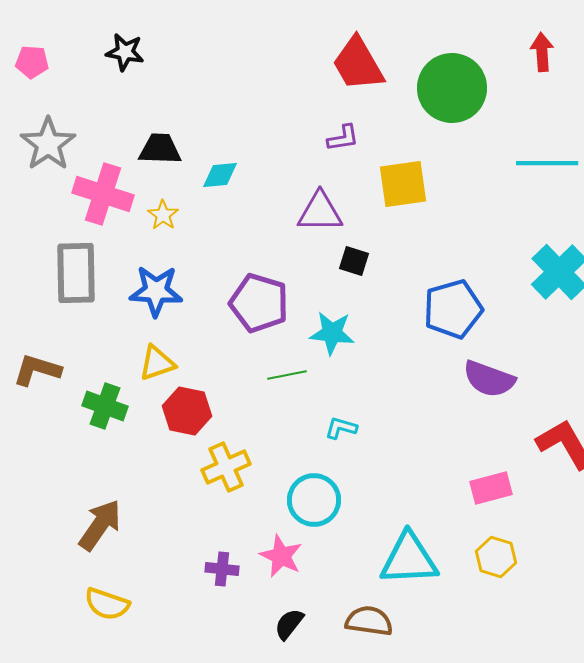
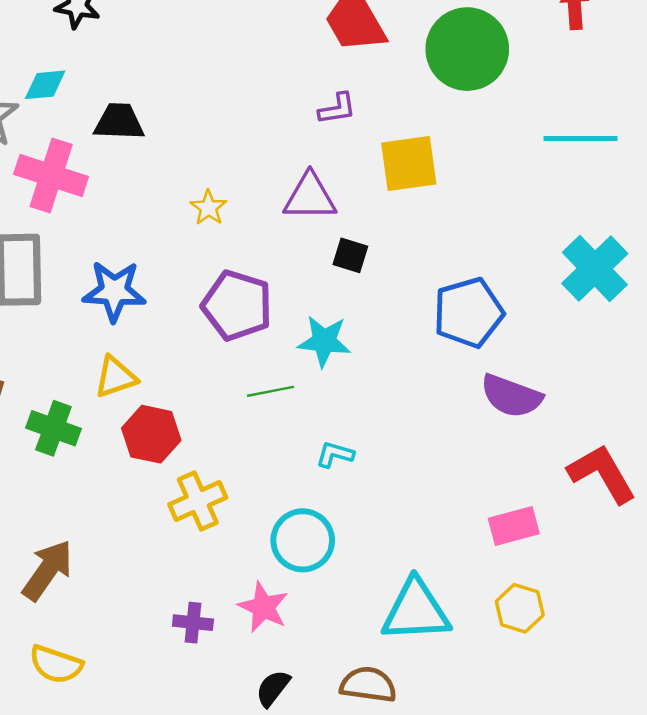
cyan diamond: (220, 175) -> (45, 85), moved
yellow star: (163, 215) -> (208, 208), moved

